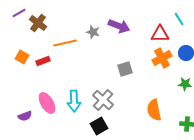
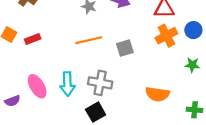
orange line: (65, 43) -> (89, 40), moved
gray cross: (103, 100) -> (100, 83), turned -30
orange semicircle: (154, 110) -> (157, 94), turned -70

